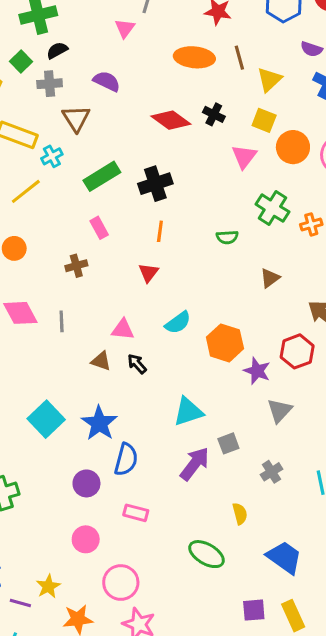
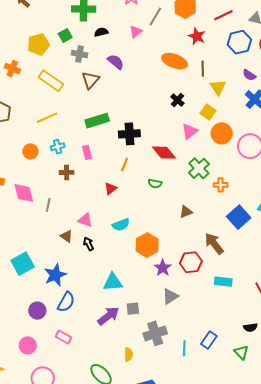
black semicircle: (57, 50) -> (101, 32), moved
yellow triangle: (269, 80) -> (218, 87), turned -36
red diamond: (171, 120) -> (164, 153), moved
cyan cross: (52, 156) -> (58, 147), moved
green semicircle: (227, 237) -> (155, 184), moved
gray cross: (271, 472) -> (155, 333), size x1.6

